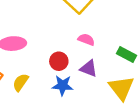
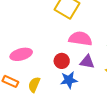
pink semicircle: (86, 40) -> (80, 39), size x1.6

